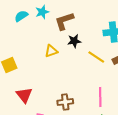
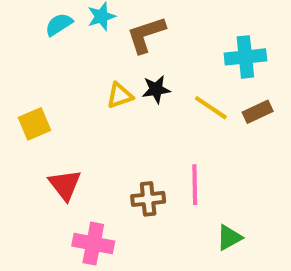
black star: (74, 41) -> (156, 89), moved
pink line: (100, 97) -> (195, 185), moved

